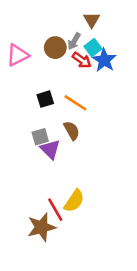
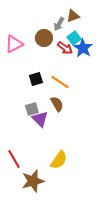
brown triangle: (92, 20) -> (73, 16), turned 40
gray arrow: (74, 41) -> (59, 24), moved
red line: (55, 210) -> (14, 159), moved

